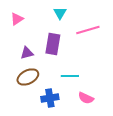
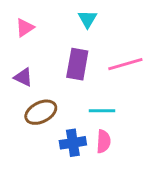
pink line: (88, 30) -> (125, 64), moved
purple triangle: (27, 53) -> (23, 77), moved, turned 40
pink semicircle: (86, 98) -> (103, 141), moved, turned -112

